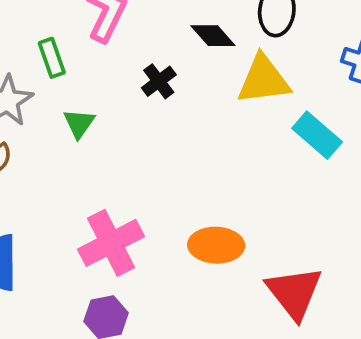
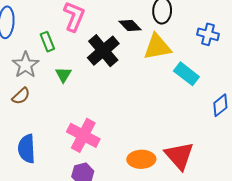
black cross: (159, 81) -> (103, 51), size x1.8
pink cross: (111, 243) -> (83, 135), turned -32
orange ellipse: (216, 245) -> (141, 159), moved

